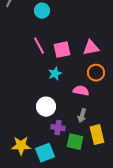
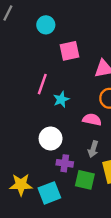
pink line: (39, 46) -> (42, 84), moved, turned 48
pink square: (62, 50) -> (69, 51), moved

